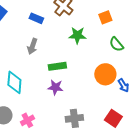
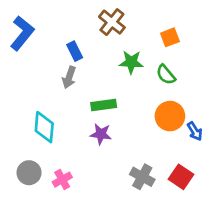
blue rectangle: (36, 18) -> (75, 51), moved, turned 40
green semicircle: (116, 44) -> (166, 75), moved
gray cross: (74, 118) -> (142, 177), moved, turned 36

